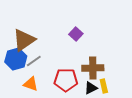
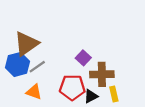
purple square: (76, 34) -> (83, 58), moved
black triangle: (91, 88) -> (91, 96), moved

